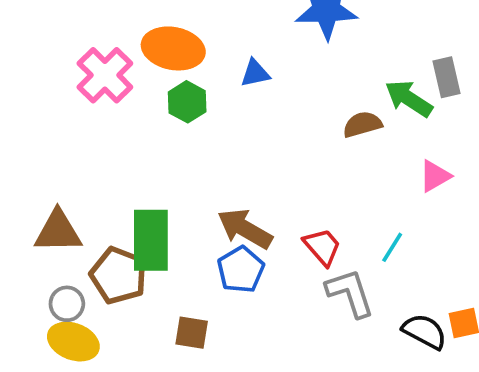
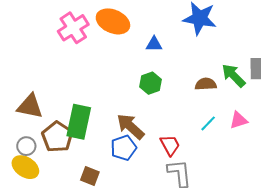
green hexagon: (187, 102) -> (151, 83), moved
cyan line: (392, 247) -> (208, 123), moved

